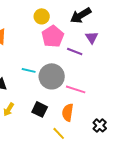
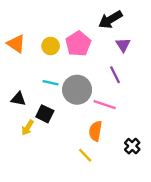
yellow circle: (42, 16) -> (51, 46), moved
purple line: (75, 51) -> (115, 75), moved, turned 42
black square: (40, 109) -> (45, 114), moved

